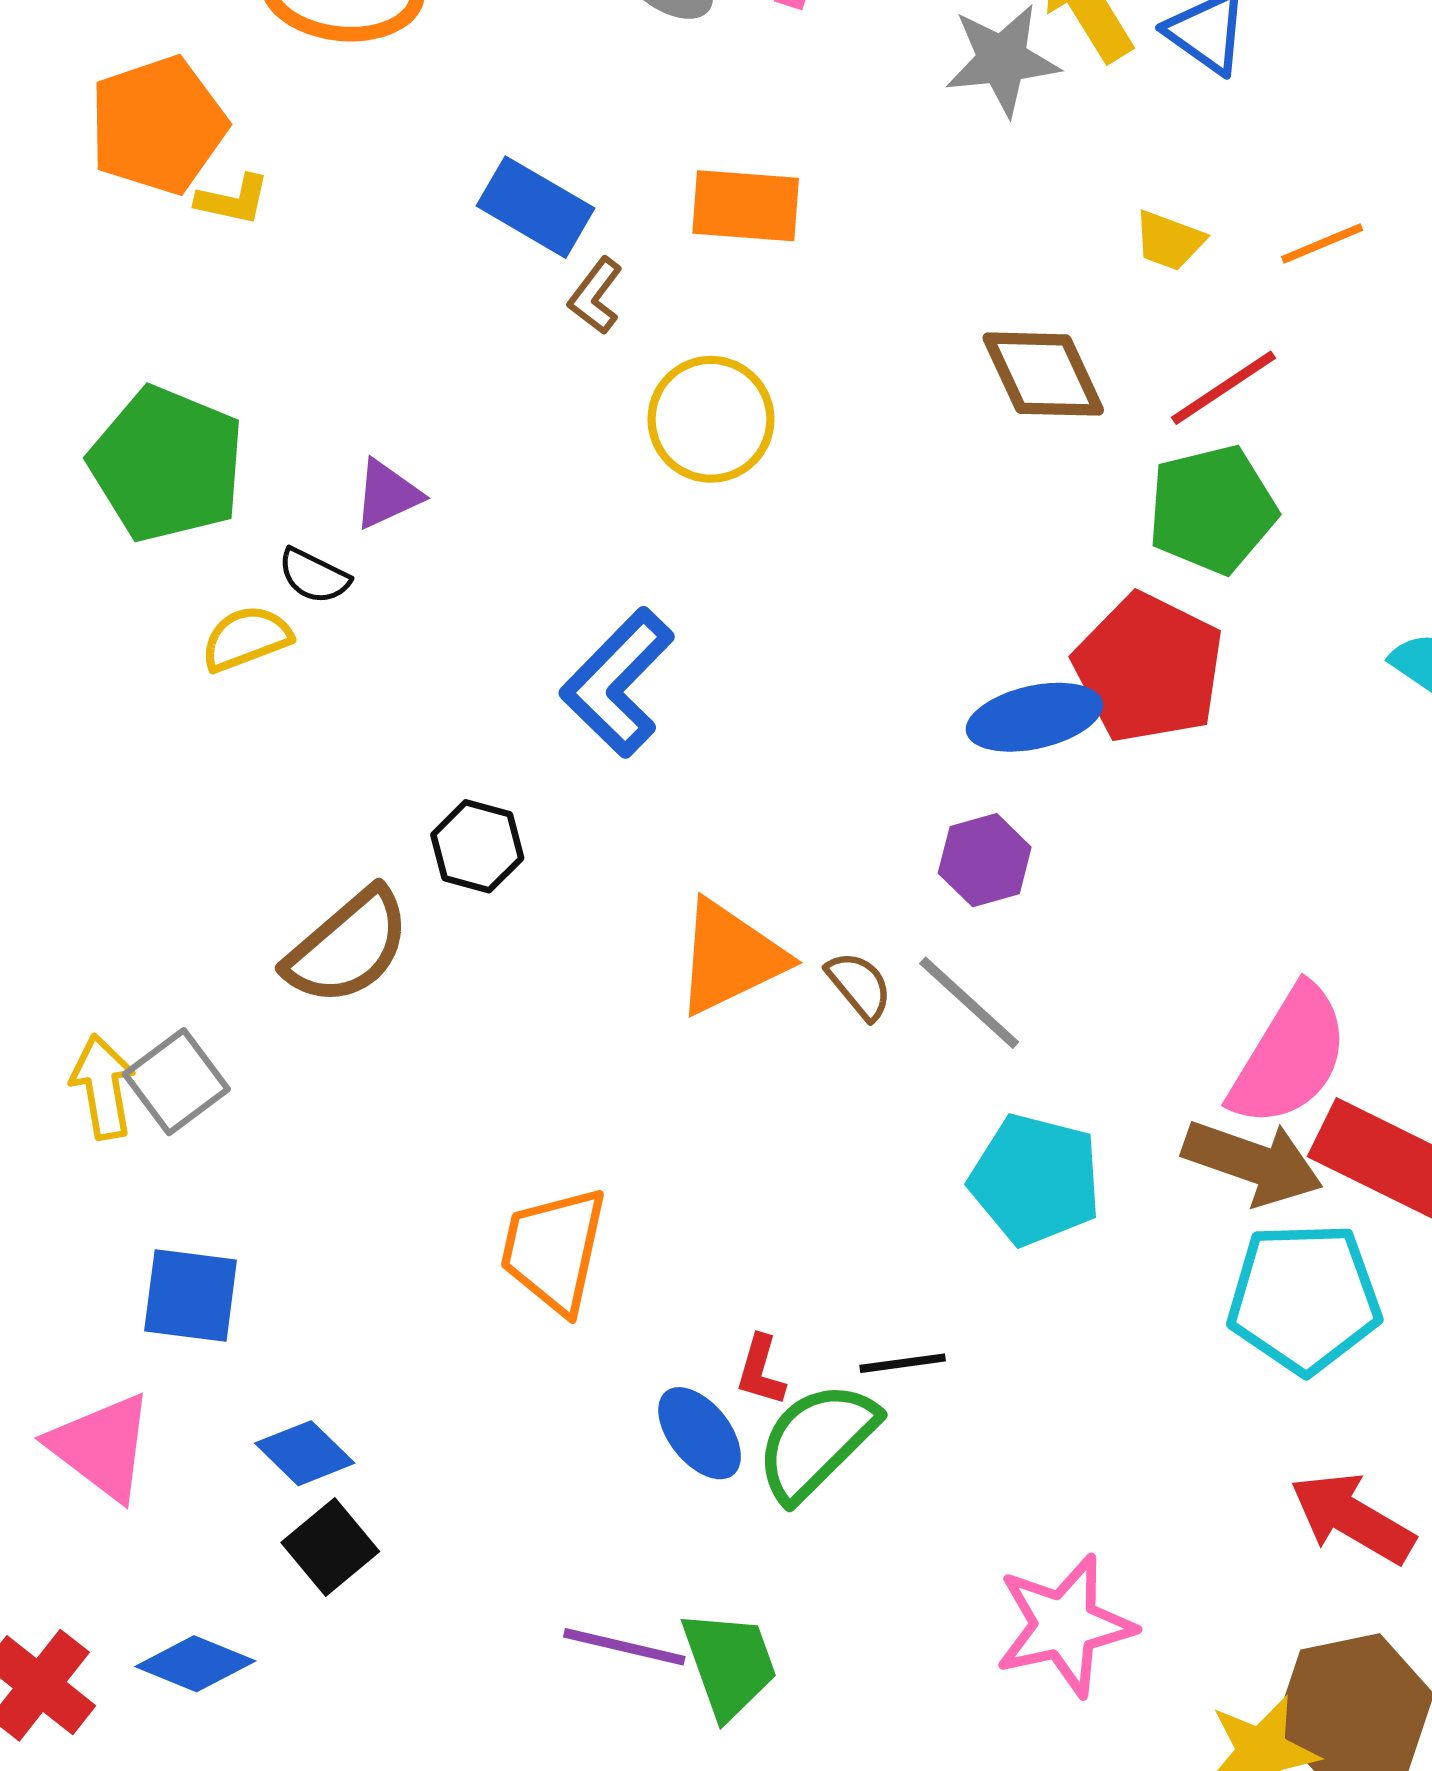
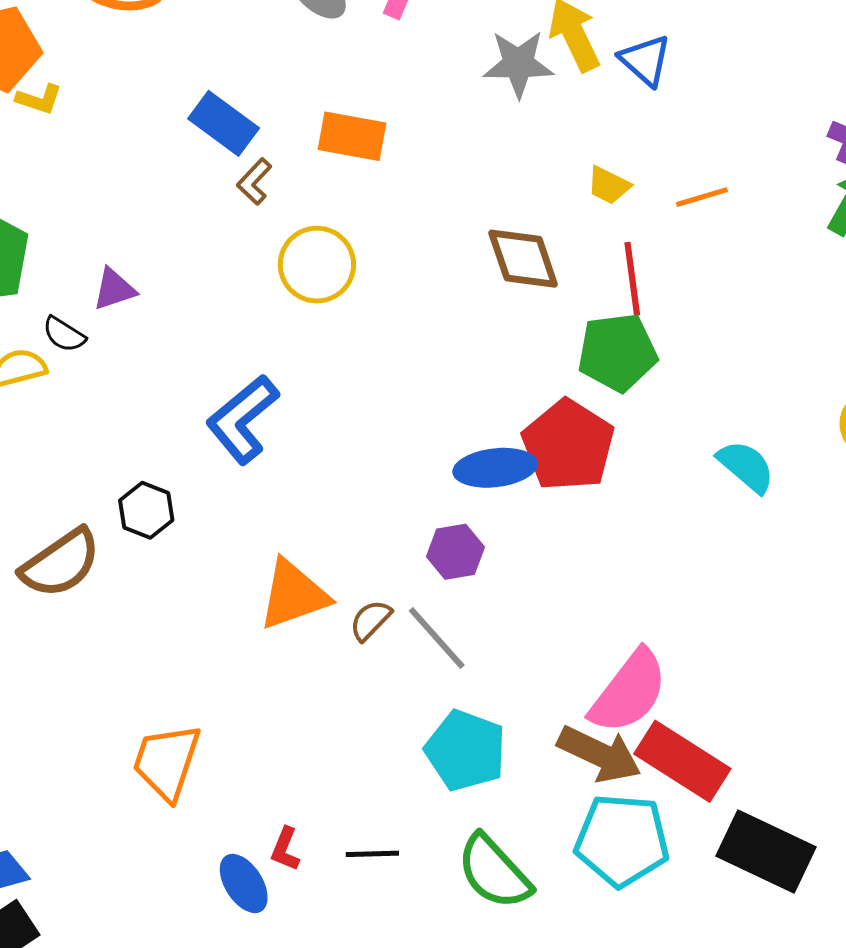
red line: (1223, 388) -> (632, 279), turned -70
brown semicircle: (859, 985) -> (371, 620), turned -102
green semicircle: (816, 1441) -> (494, 872), moved, turned -94

